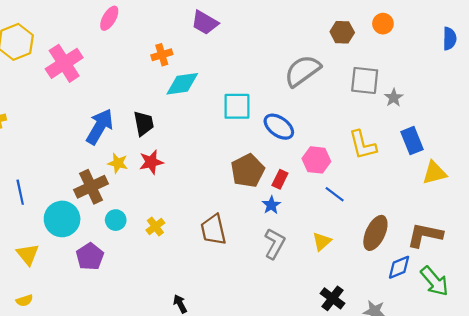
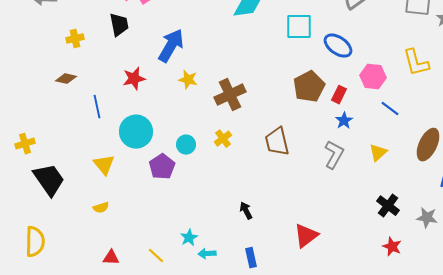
black trapezoid: (144, 123) -> (119, 25), moved
red star: (151, 162) -> (134, 79), moved
brown cross: (91, 187) -> (230, 95), moved
blue star: (271, 205) -> (344, 121), moved
cyan circle: (116, 220) -> (186, 145), moved

